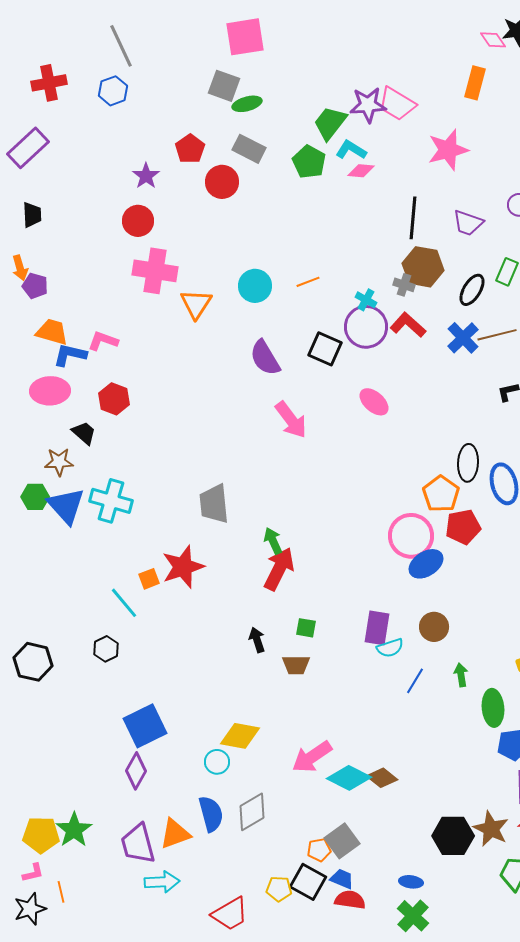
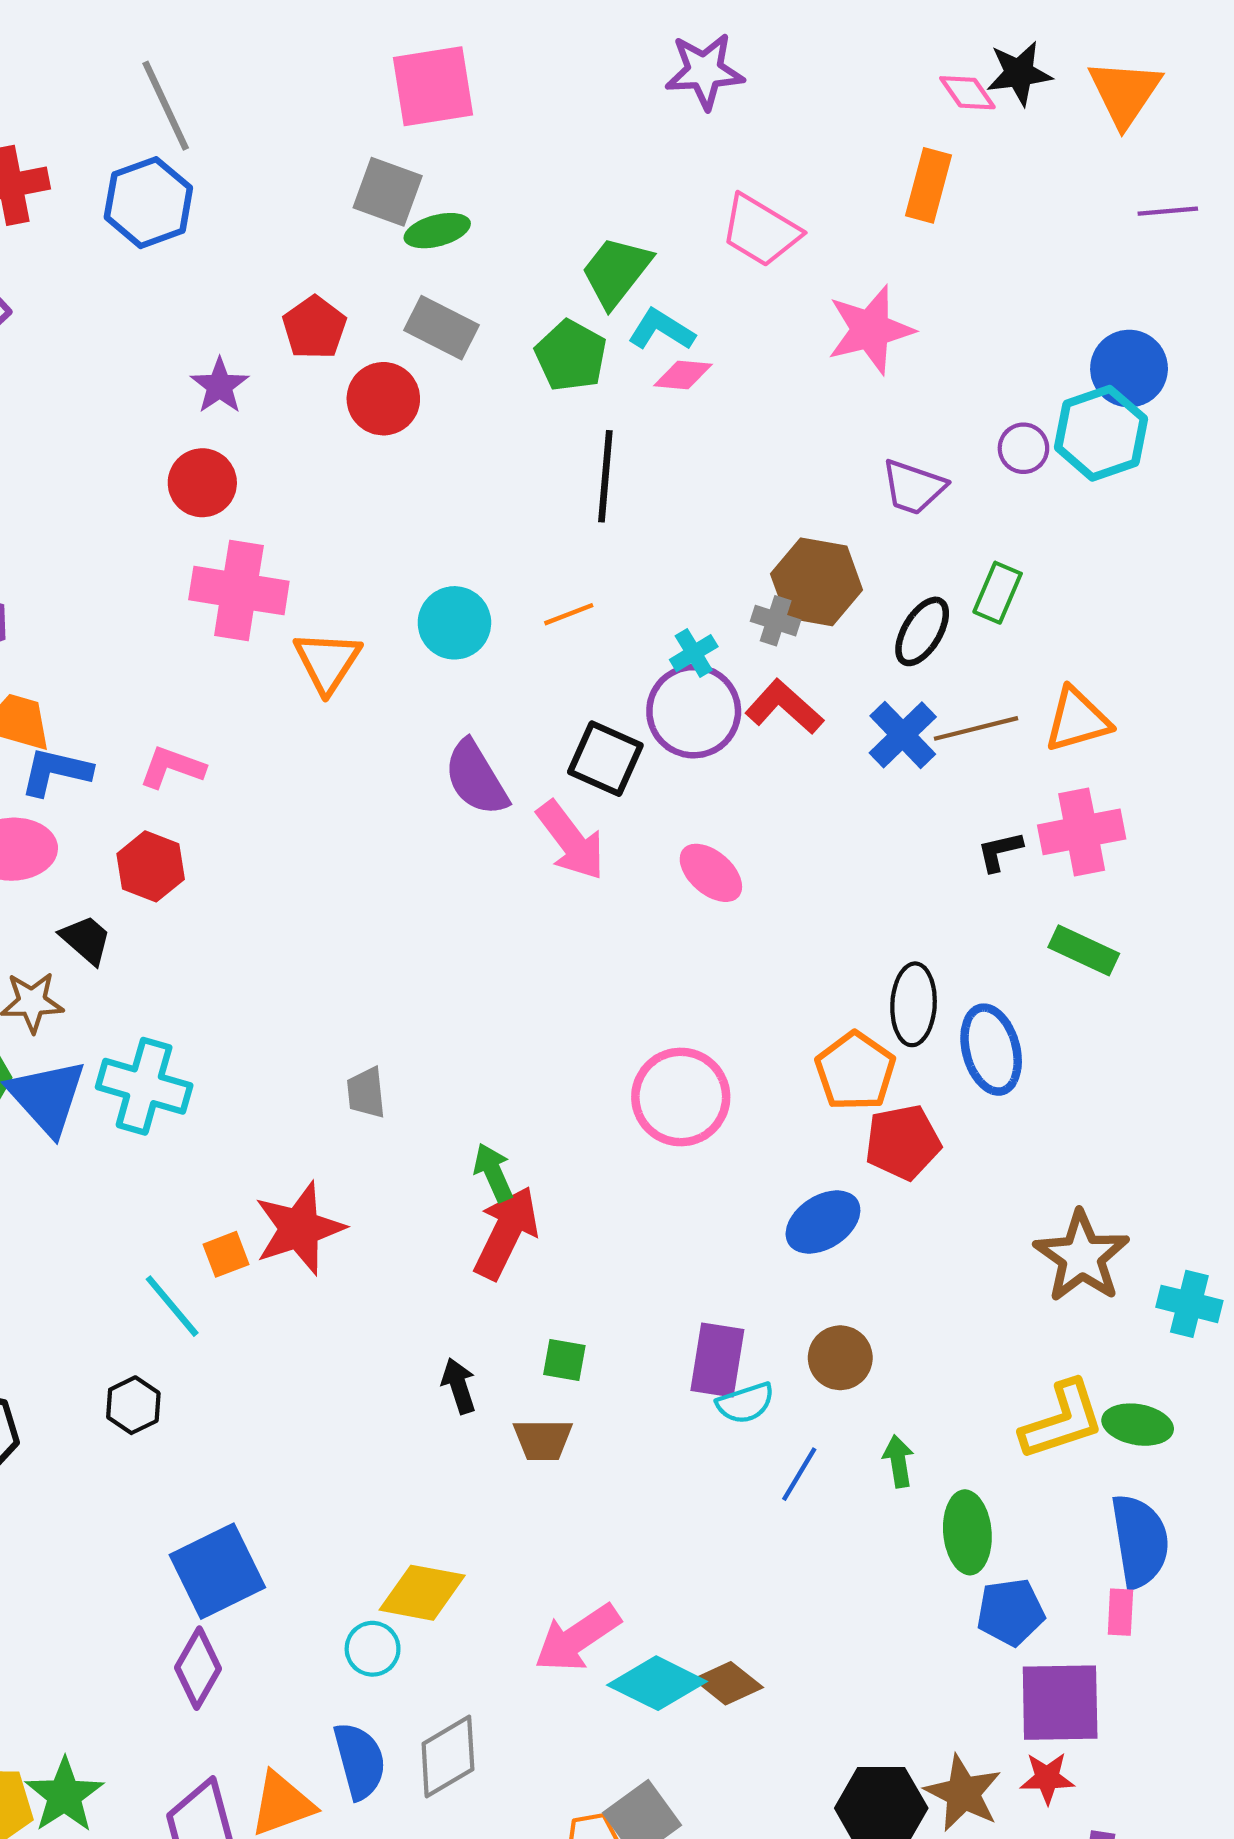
blue hexagon: (113, 91) -> (148, 203), size x1.4
purple star: (368, 105) -> (704, 71), moved
black line: (413, 218) -> (605, 476), moved
cyan cross: (366, 300) -> (694, 653), turned 30
pink L-shape: (103, 341) -> (172, 767), moved
pink arrow: (291, 420) -> (571, 841), moved
gray trapezoid: (214, 504) -> (366, 1093), size x0.6
pink circle: (411, 536) -> (681, 1097), moved

